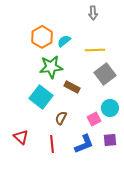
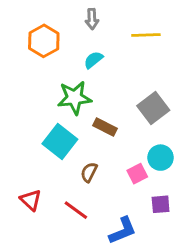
gray arrow: (93, 13) -> (92, 19), moved
orange hexagon: (42, 37) -> (44, 41), moved
yellow line: (95, 50) -> (146, 35), moved
red line: (52, 144) -> (76, 210), turned -48
blue L-shape: (84, 144) -> (123, 231), moved

